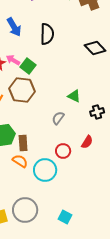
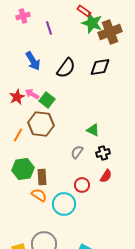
black semicircle: (47, 34) -> (66, 68), turned 35
black diamond: (95, 48) -> (100, 67), moved, turned -55
black cross: (97, 112) -> (103, 153), moved

